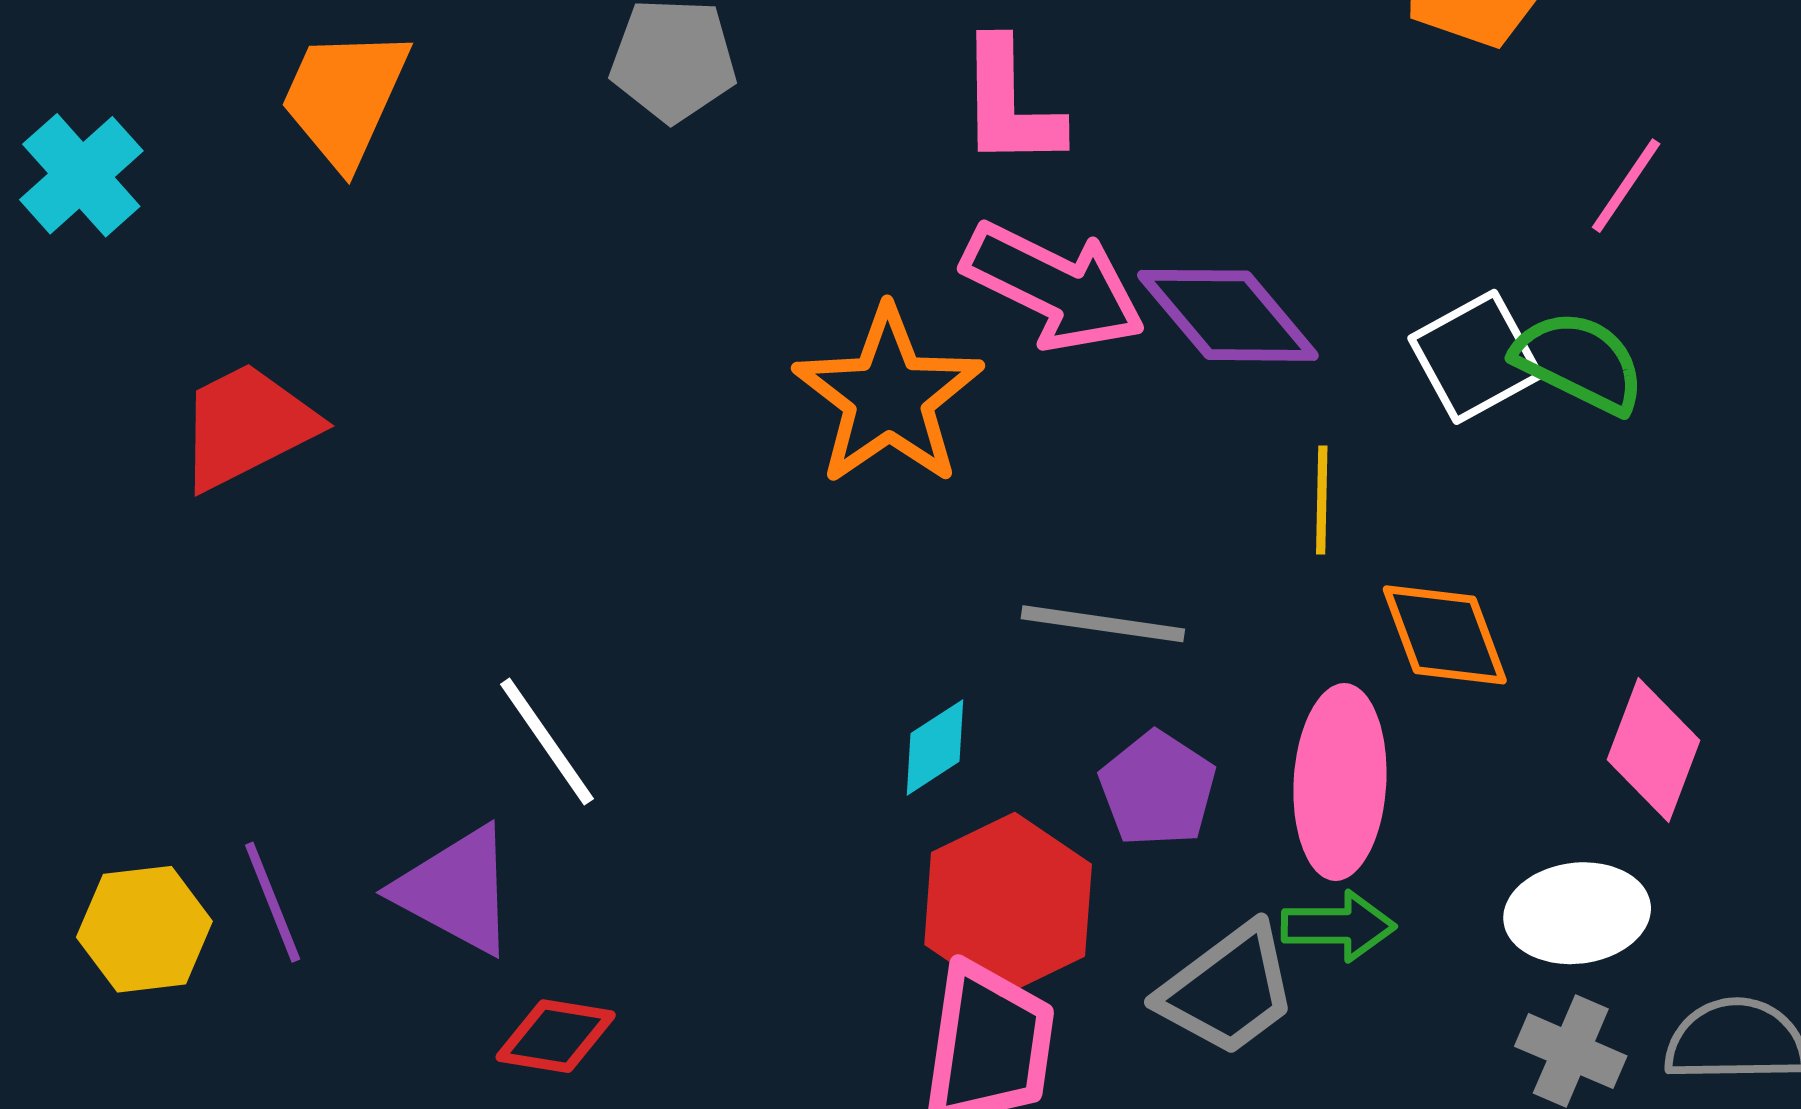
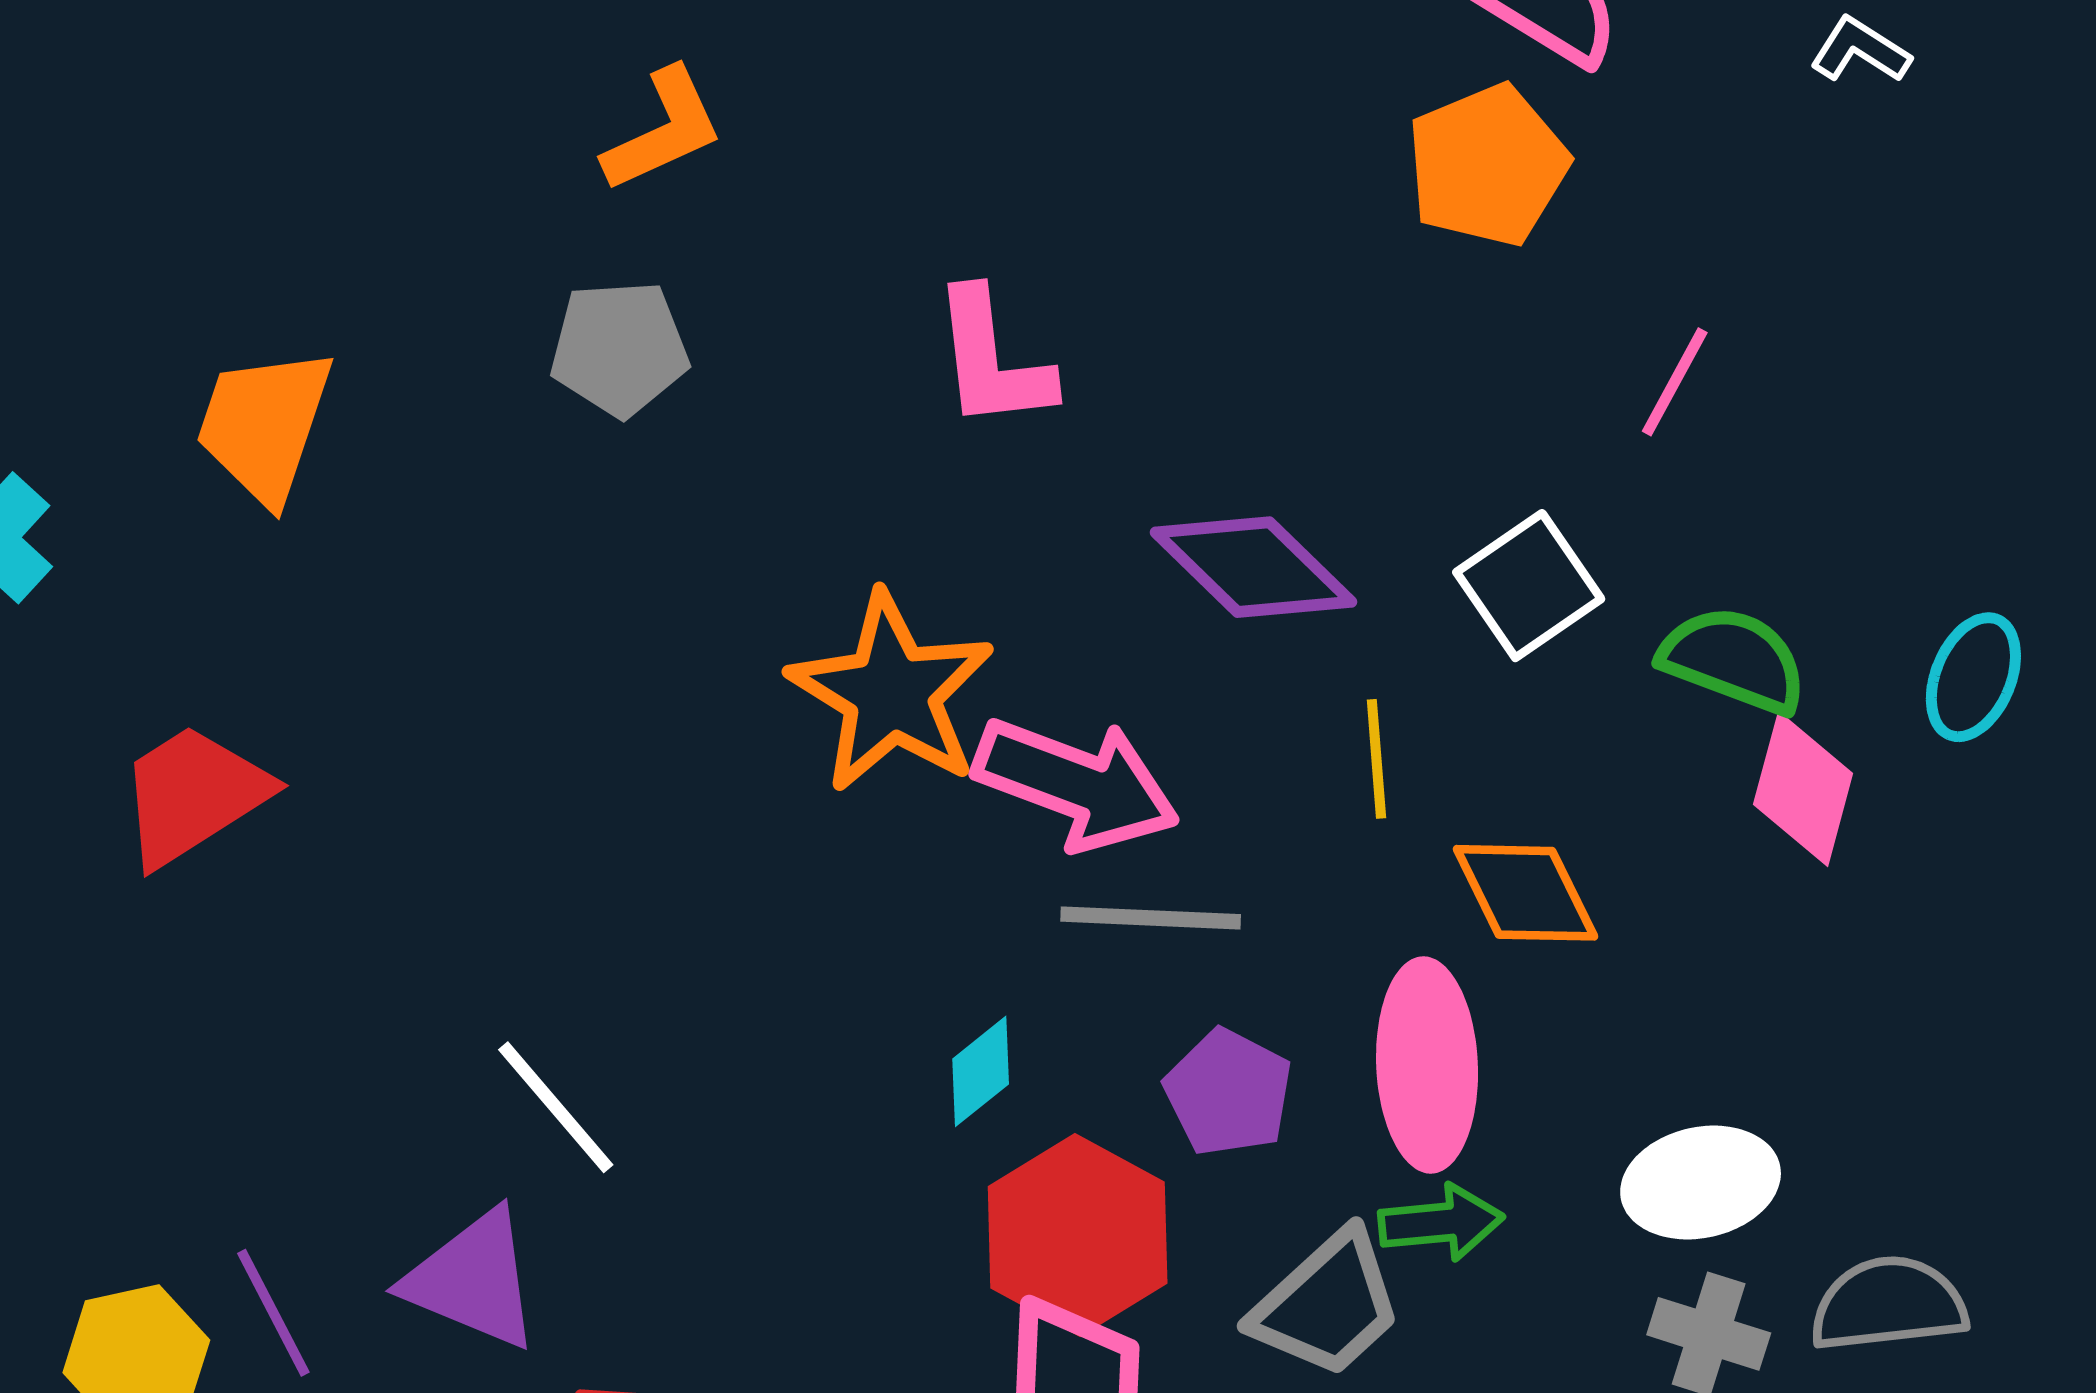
pink arrow: (1054, 287) -> (1076, 784), moved
green semicircle: (1579, 362) -> (1734, 660), moved
pink diamond: (1653, 750) -> (1803, 789), moved

